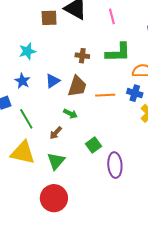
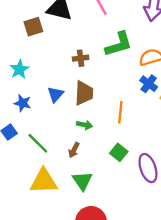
blue cross: (135, 93) -> (149, 84), turned 35
orange line: (105, 95) -> (120, 112), moved, turned -66

